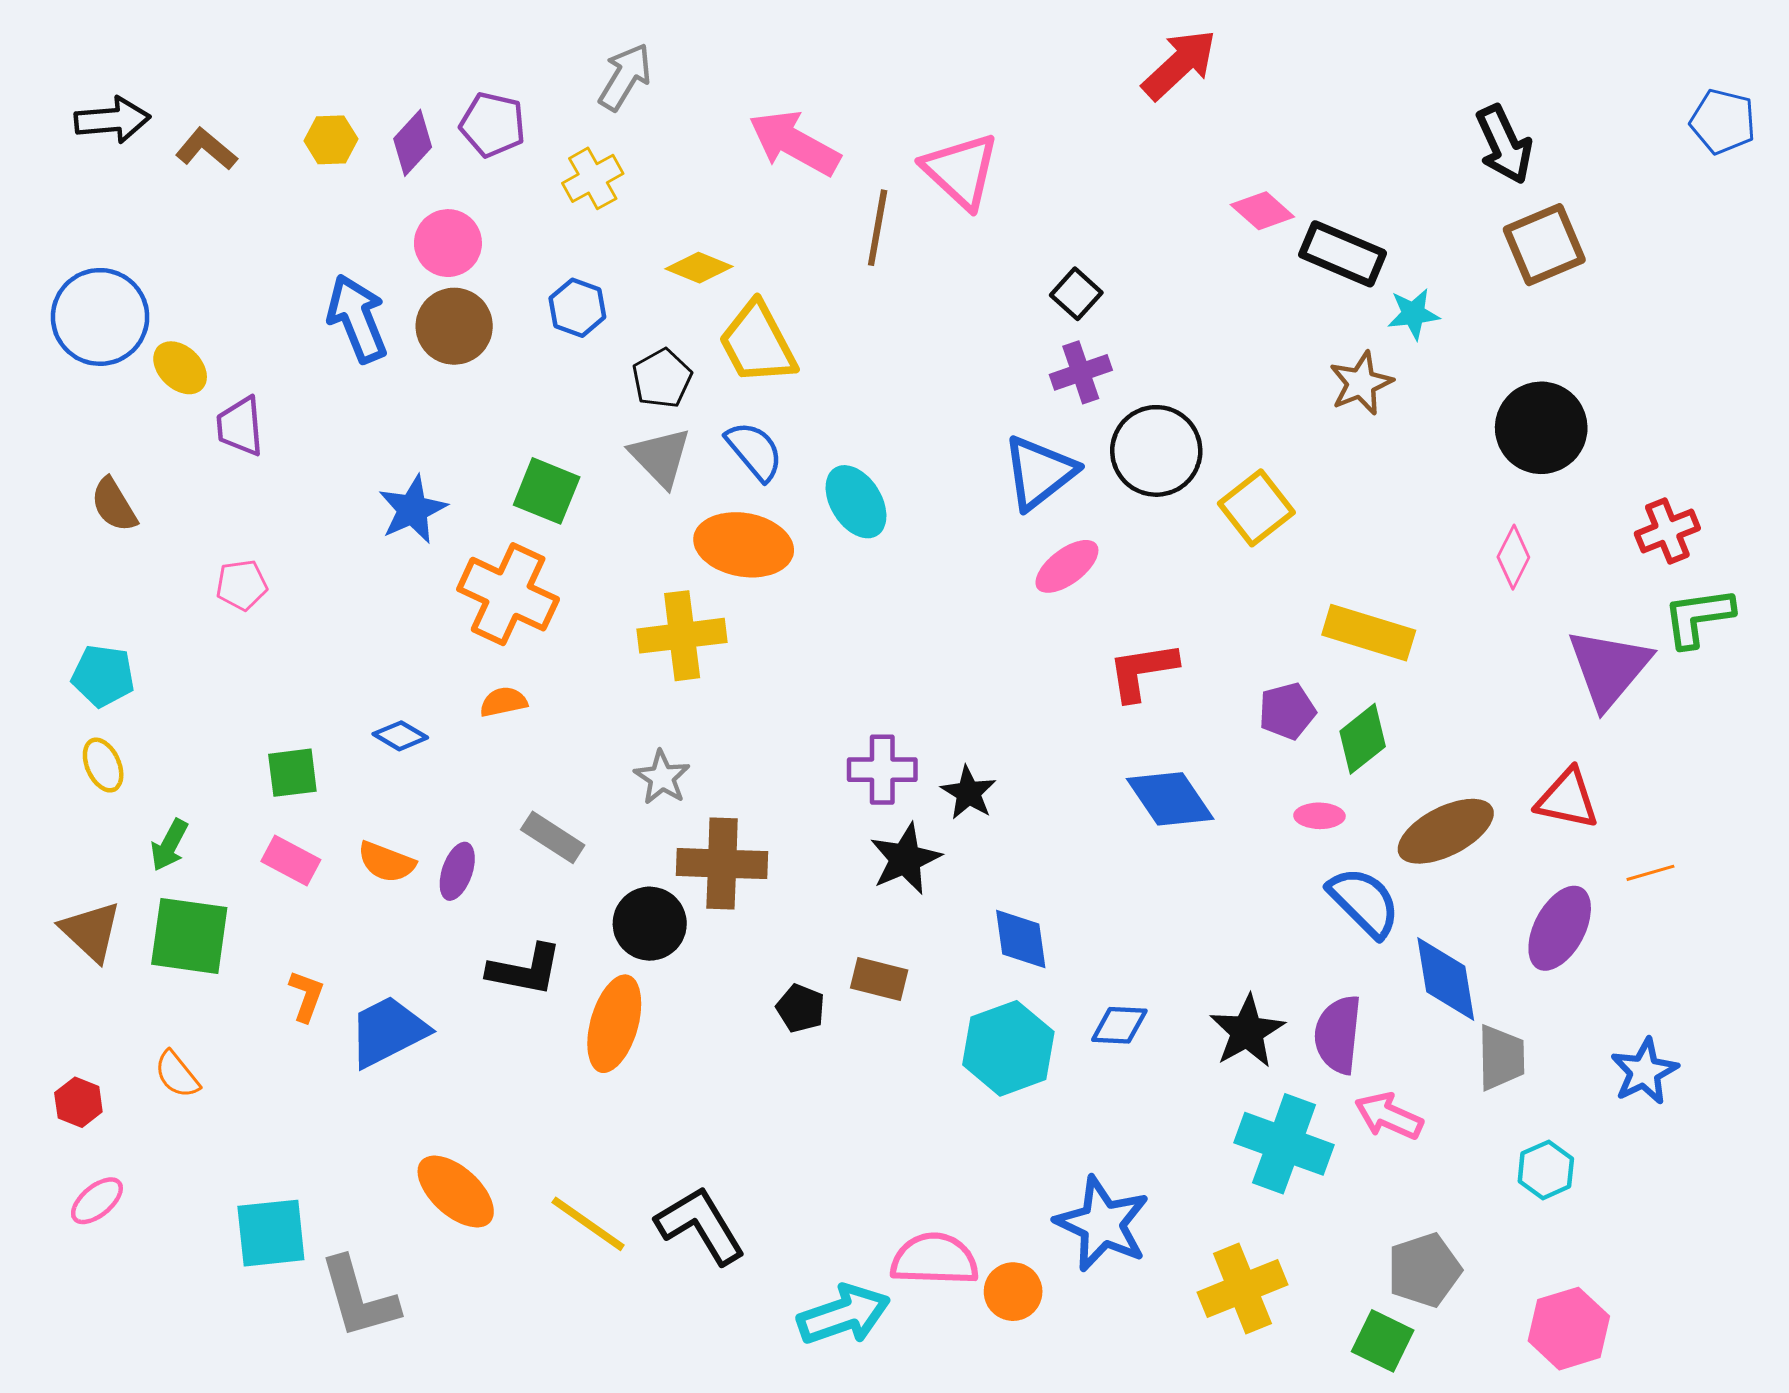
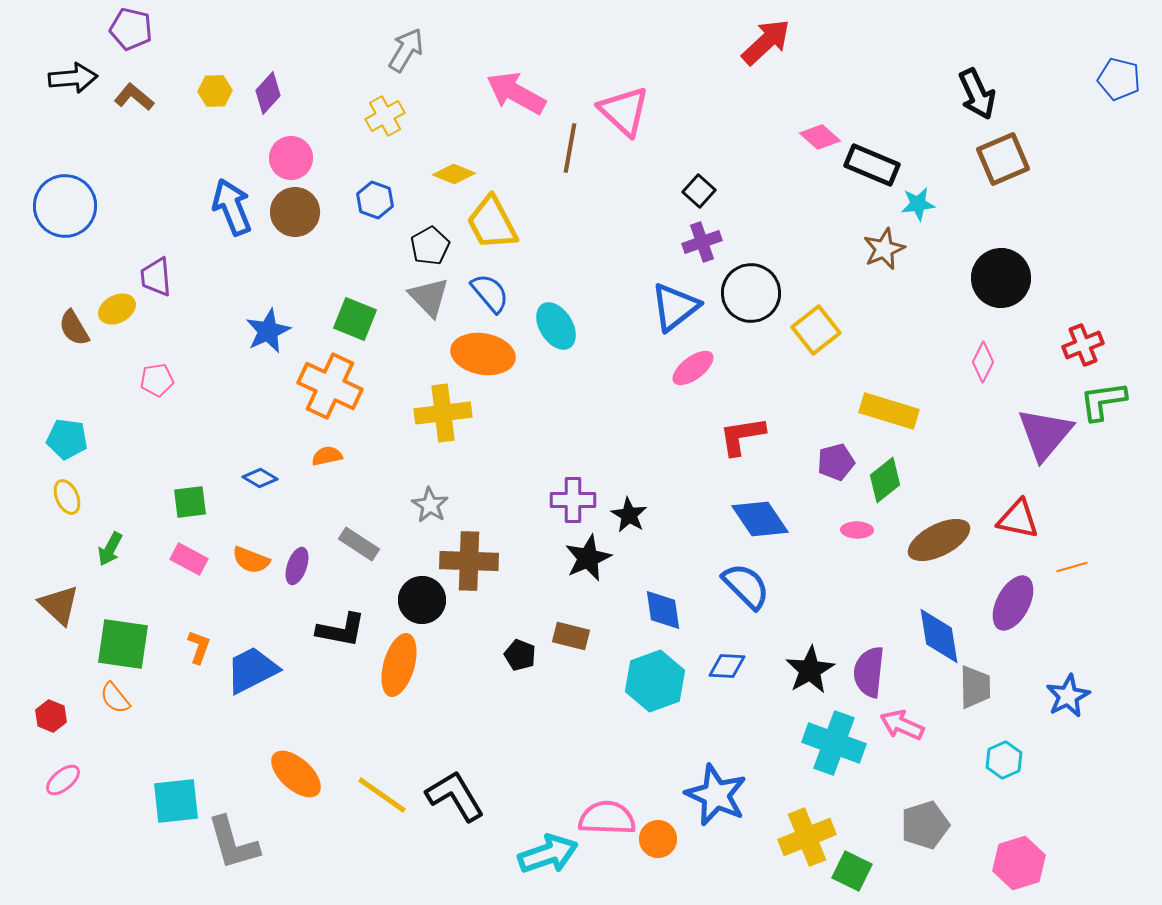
purple pentagon: (493, 125) -> (131, 29), moved
yellow ellipse: (180, 368) -> (117, 309), moved, turned -72
blue semicircle: (1364, 902) -> (746, 586), moved
green square: (189, 936) -> (123, 644), moved
green square: (1383, 1341) -> (852, 871), moved

